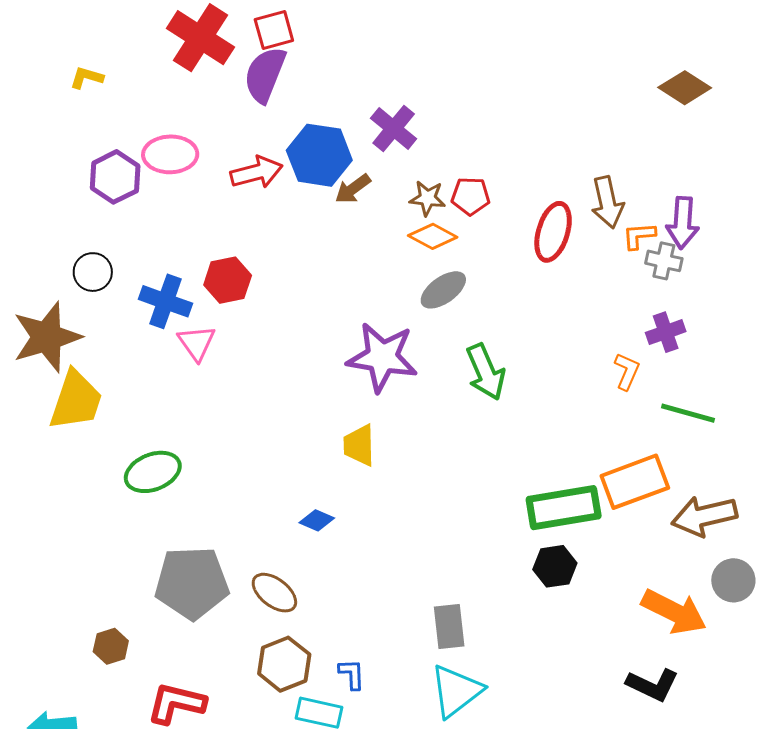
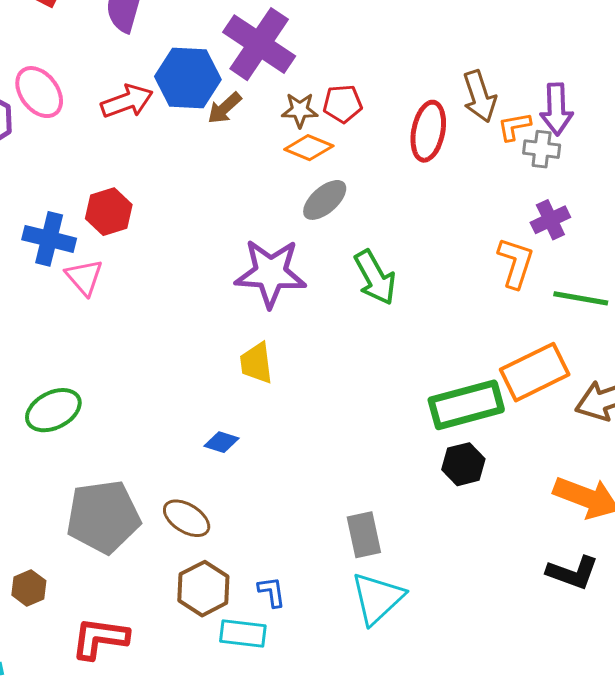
purple cross: (394, 129) -> (259, 44), size x1.5
pink ellipse: (170, 154) -> (39, 92), turned 60
orange L-shape: (627, 371) -> (516, 263), size x1.4

